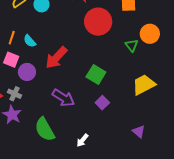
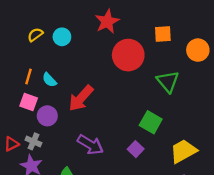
orange circle: (150, 34) -> (198, 50), moved
green triangle: (132, 45) -> (168, 82), size x1.5
green square: (96, 75) -> (151, 122), moved
yellow trapezoid: (144, 85) -> (183, 151), moved

